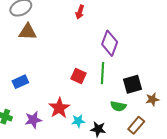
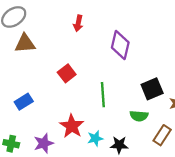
red arrow: (80, 12) -> (78, 23), moved
green line: (102, 73) -> (103, 95), moved
red square: (78, 76) -> (67, 73), moved, turned 35

